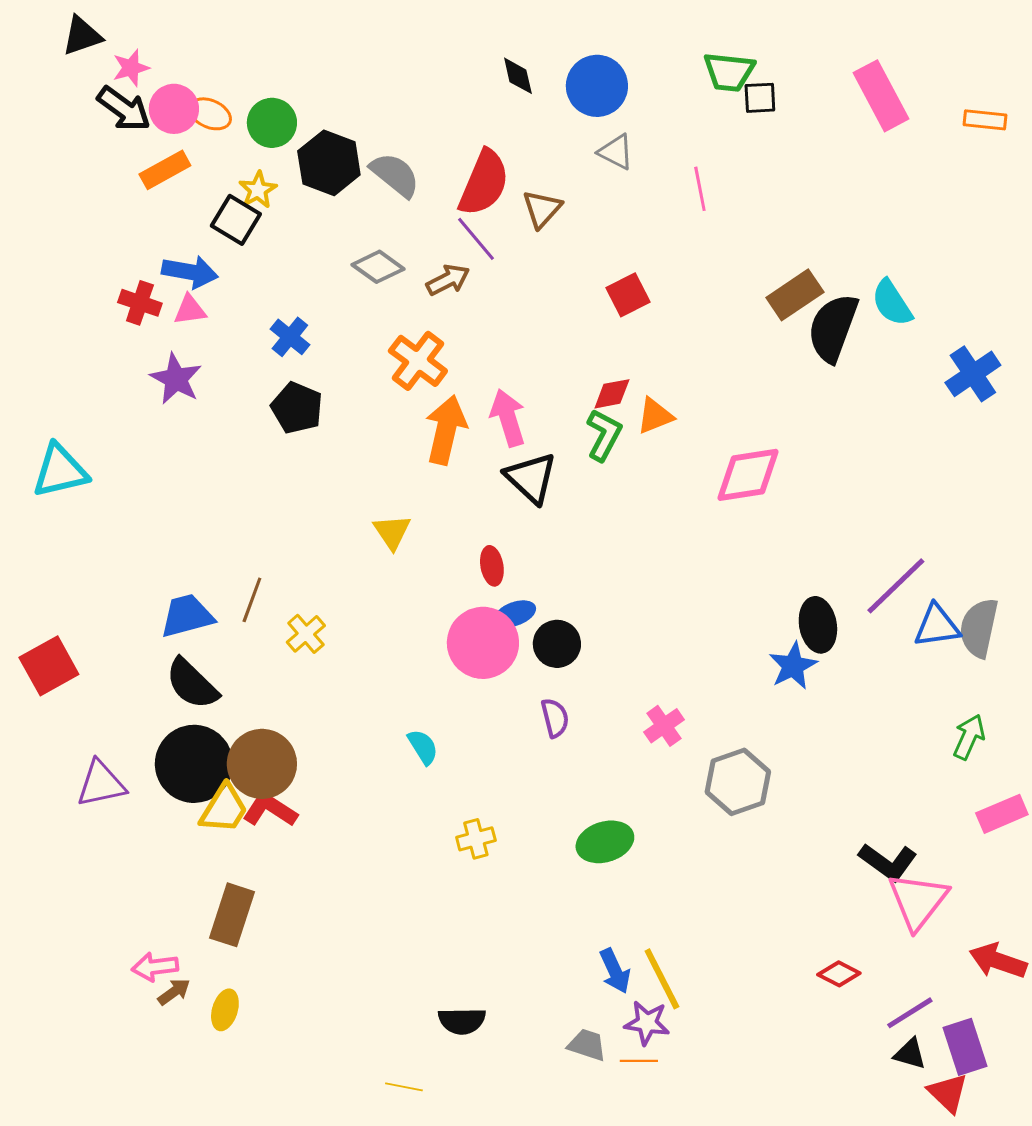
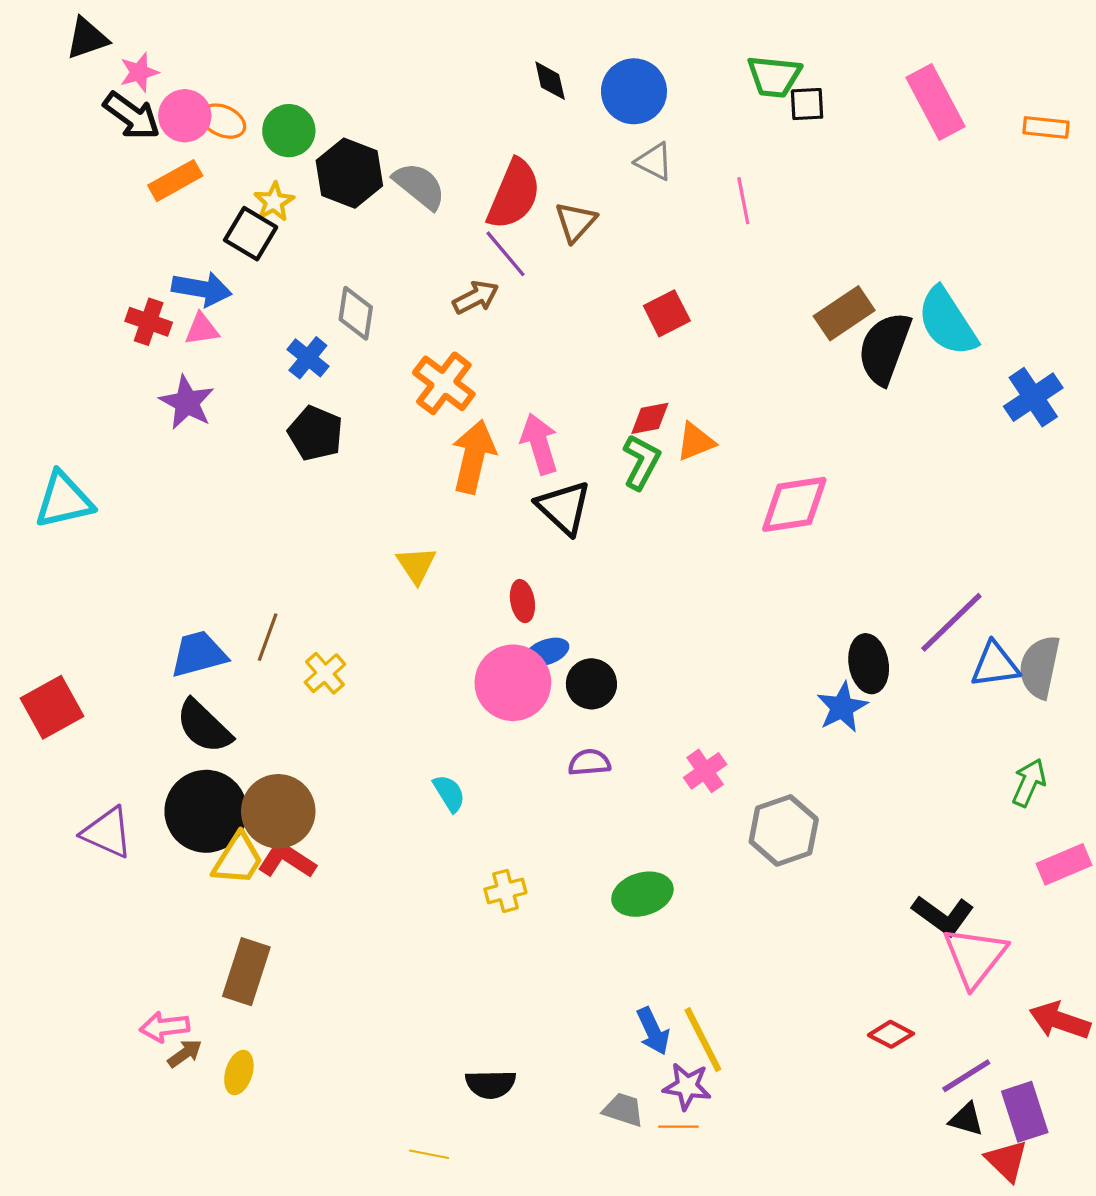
gray diamond: (378, 267) -> (356, 313), moved, turned 63
cyan semicircle: (892, 303) -> (947, 322), size x1.4
purple semicircle: (555, 718) -> (589, 762), turned -81
purple triangle: (101, 784) -> (107, 833), turned 36

